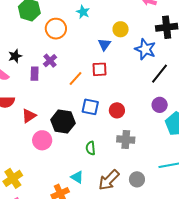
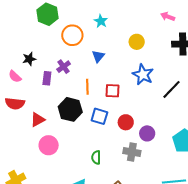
blue triangle: (104, 44) -> (98, 56), moved
blue star: (145, 49) -> (143, 75), moved
red square: (99, 69) -> (113, 91), moved
orange line: (75, 78) -> (87, 87), turned -49
purple circle: (160, 105) -> (147, 133), moved
black hexagon: (63, 121) -> (70, 109), moved

